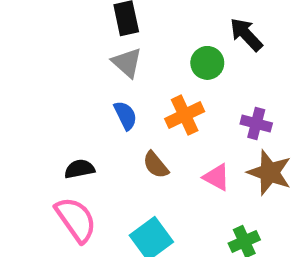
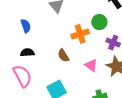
green circle: (207, 63) -> (99, 22), moved
blue semicircle: (125, 115) -> (26, 26), moved

